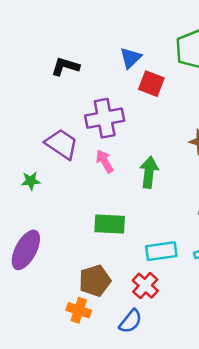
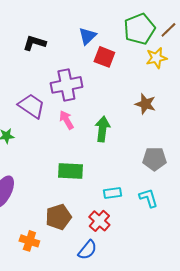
cyan rectangle: (161, 251) -> (112, 193), size x0.7
orange cross: (79, 310) -> (29, 241), moved

